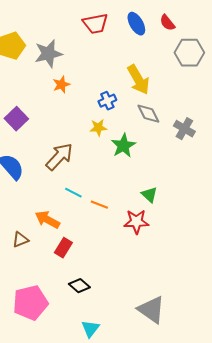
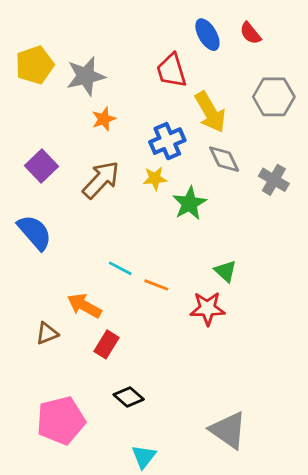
red trapezoid: (95, 24) -> (172, 71), moved, turned 84
gray hexagon: (189, 53) -> (274, 97), moved
blue cross: (107, 101) -> (167, 141), size x1.4
brown arrow: (59, 157) -> (101, 180), moved

